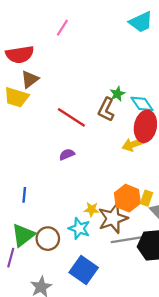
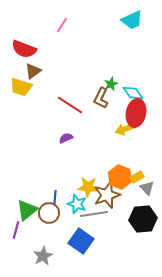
red semicircle: (20, 55) -> (24, 49), turned 30
blue line: (24, 195) -> (55, 197), moved
yellow rectangle: (147, 198) -> (137, 177), turned 40
yellow star: (92, 209) -> (88, 187), size x1.5
gray line: (126, 240) -> (94, 214), moved

